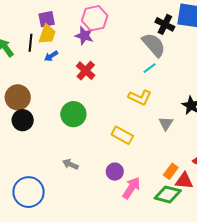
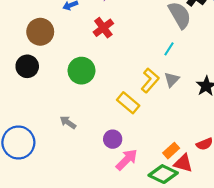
cyan line: (150, 68) -> (169, 49), moved, turned -32
brown circle: (18, 97) -> (40, 32), moved
yellow L-shape: (140, 97) -> (150, 80), moved, turned -85
gray triangle: (166, 123) -> (172, 80), moved

